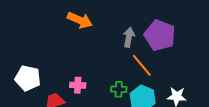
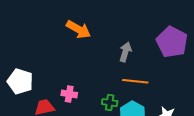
purple pentagon: (160, 35) -> (172, 42), moved
orange line: (142, 65) -> (135, 81), turned -50

